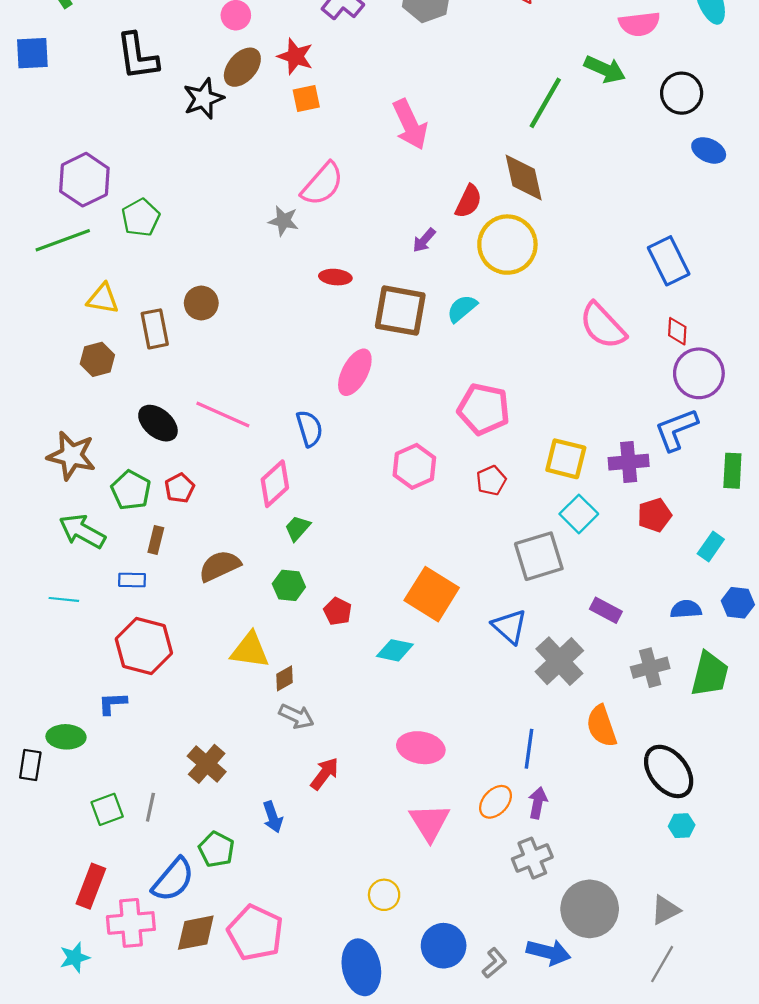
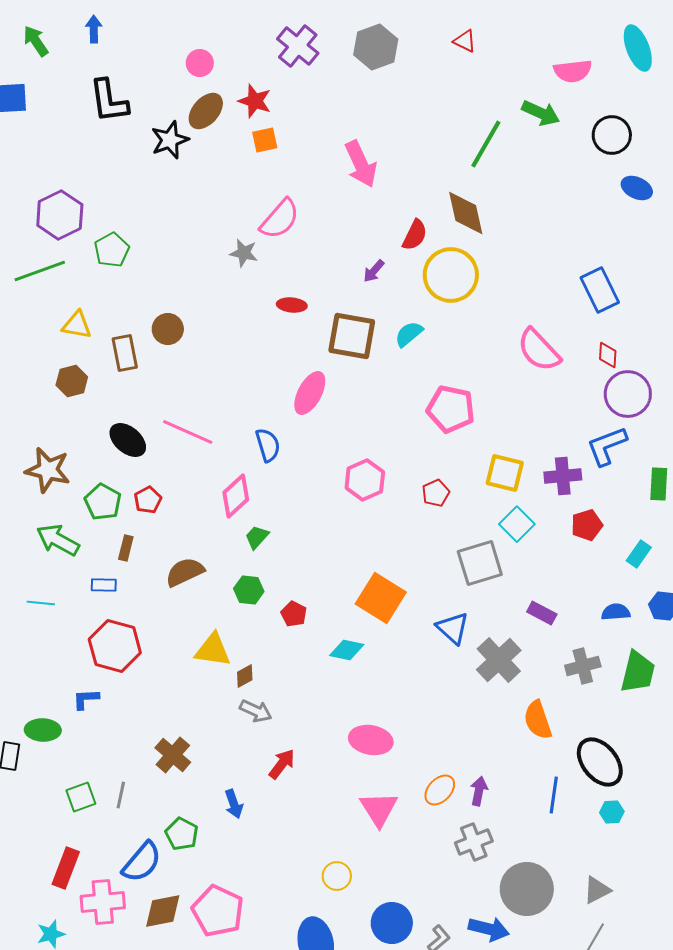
pink pentagon: (484, 409) -> (451, 409), moved
blue line: (529, 749) -> (554, 795), moved

